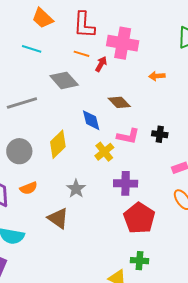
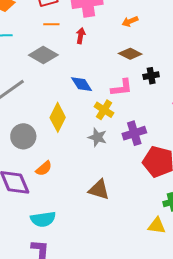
red arrow: (101, 64) -> (81, 36), moved
brown diamond: (119, 102) -> (130, 54), moved
gray star: (76, 189) -> (97, 137), moved
brown triangle: (58, 218) -> (99, 190), moved

